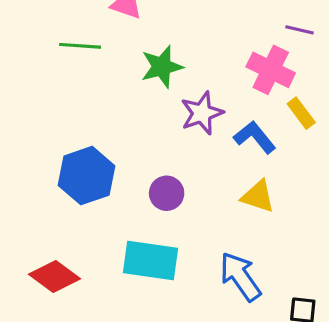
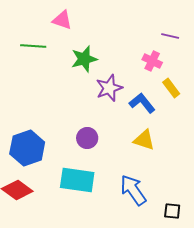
pink cross: (271, 70) -> (152, 61), size x0.7
blue hexagon: (87, 176) -> (27, 148), moved

